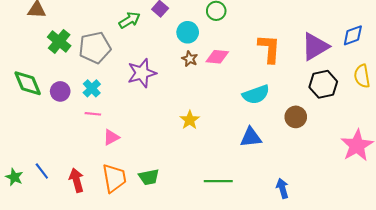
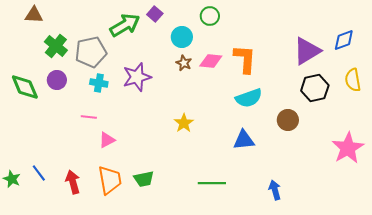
green arrow: (130, 20) -> (125, 25), size x1.4
orange L-shape: (269, 49) -> (245, 59), moved
cyan cross: (92, 88) -> (99, 83), moved, turned -36
purple circle: (60, 91) -> (57, 80), moved

